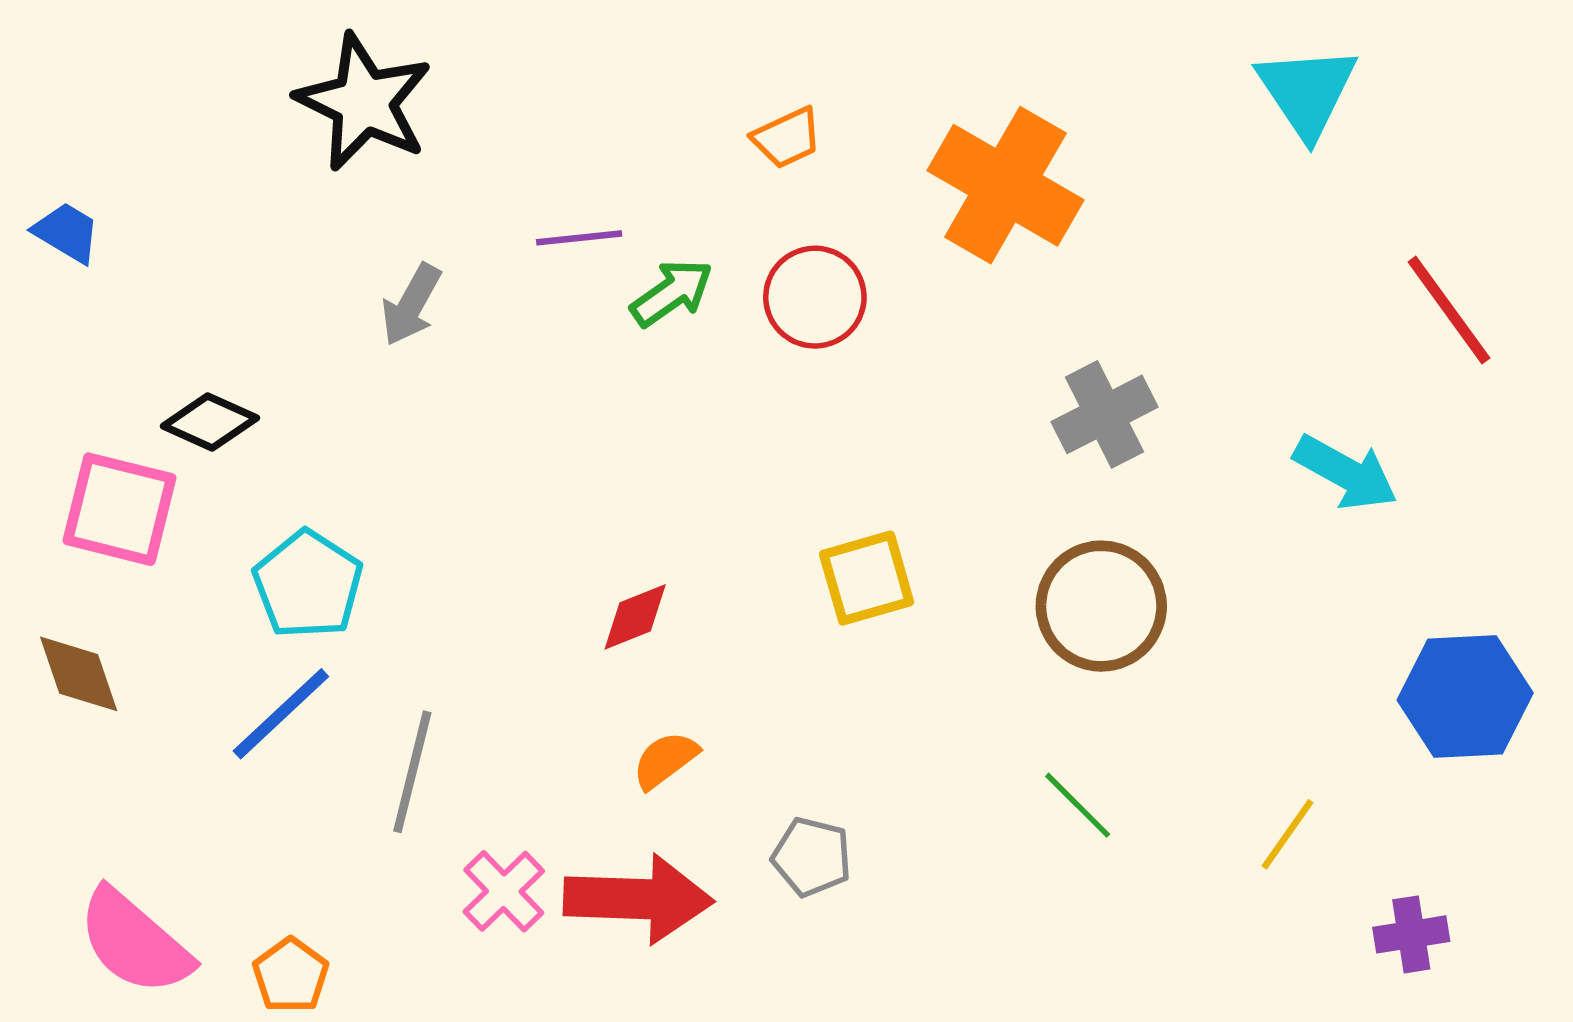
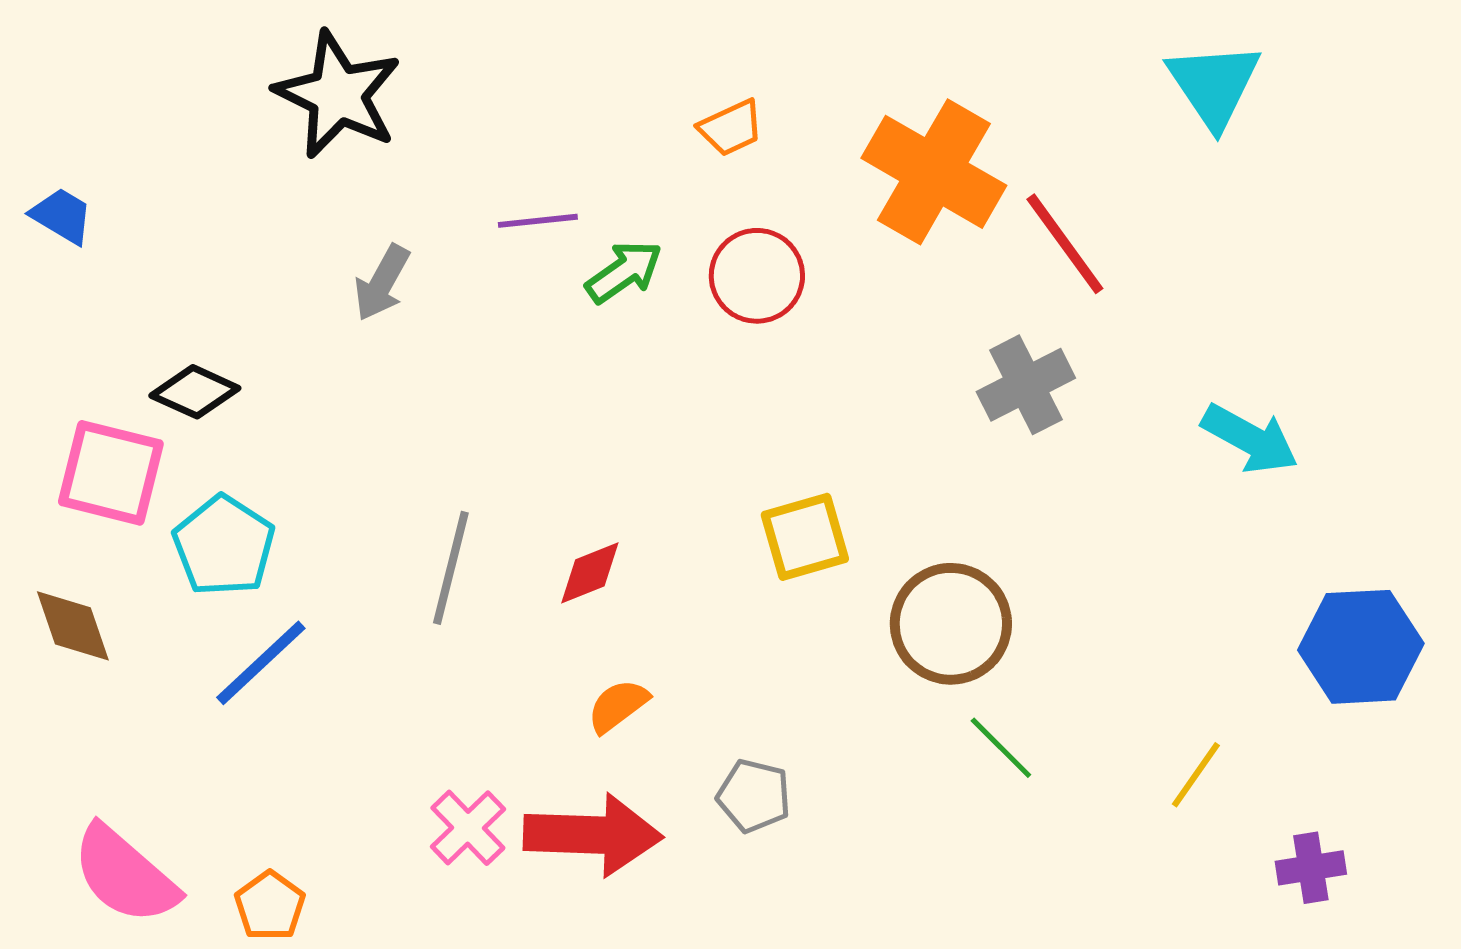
red line: (1449, 310) -> (1065, 244), moved
cyan pentagon: (308, 585) -> (224, 546), moved
brown circle: (1101, 606) -> (951, 624), moved
gray line: (412, 772) -> (451, 568), moved

